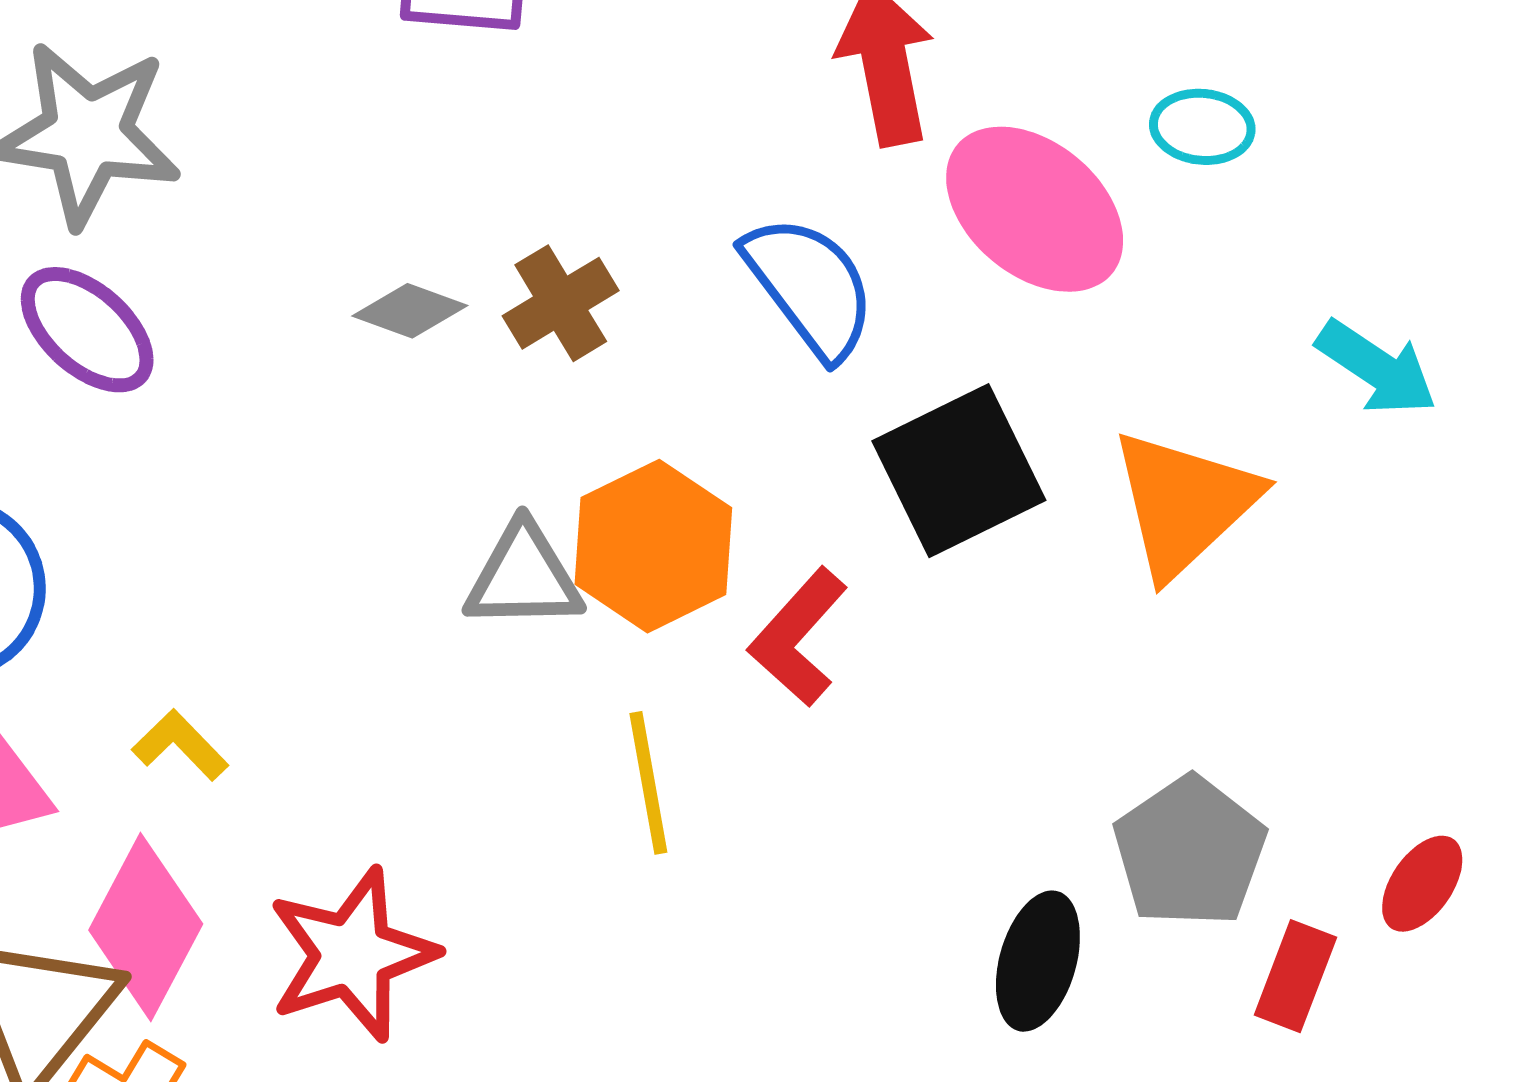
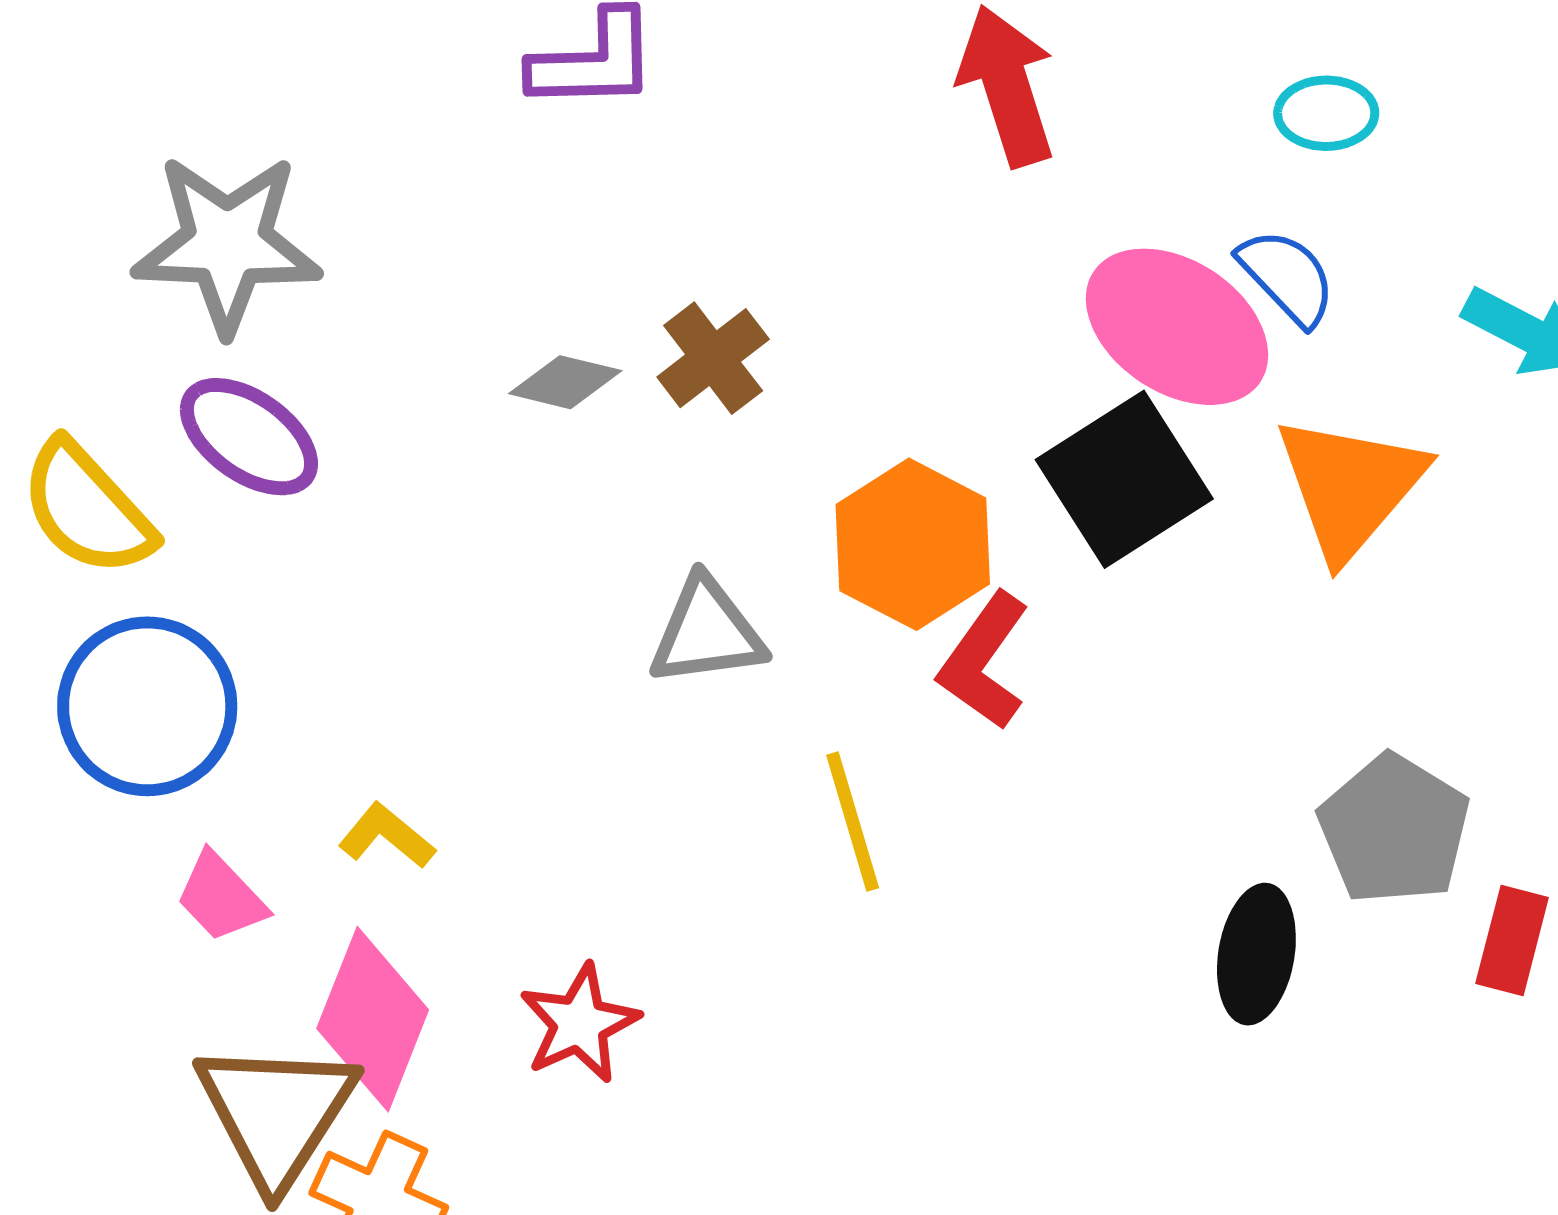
pink ellipse: (1035, 209) -> (1177, 327), moved
blue semicircle: (810, 287) -> (1287, 277), moved, size x0.7
orange hexagon: (653, 546) -> (913, 544), moved
red star: (352, 955) -> (579, 1024), size x0.7

